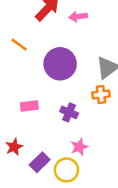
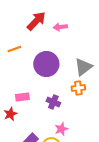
orange line: (19, 45) -> (14, 49), turned -56
red star: (14, 147) -> (10, 114), moved

